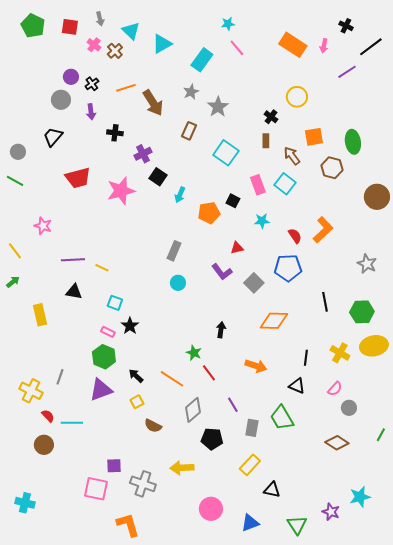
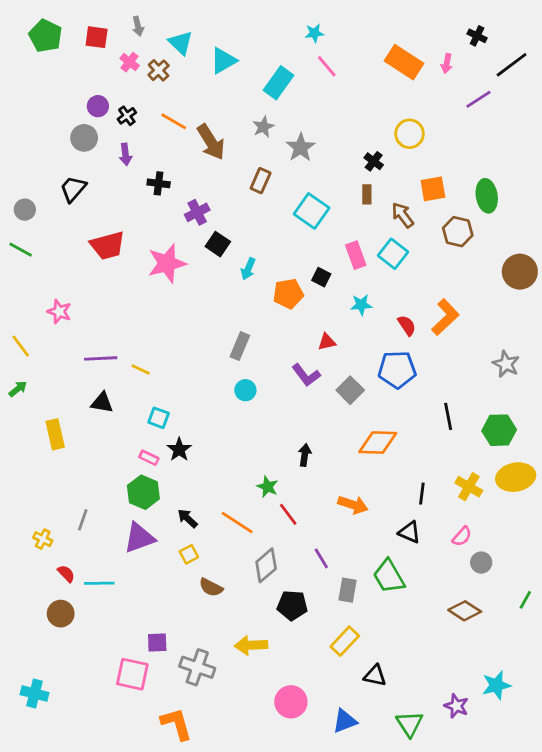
orange line: (126, 88) -> (174, 121), turned 48
yellow cross: (31, 391) -> (43, 539), size x0.6

